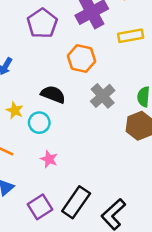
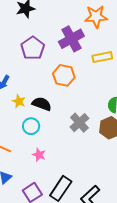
gray cross: (103, 96) -> (79, 123), moved
yellow star: (15, 110) -> (19, 101), moved

